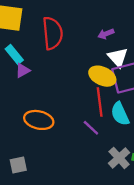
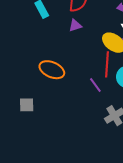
purple triangle: (23, 70) -> (75, 25), moved

